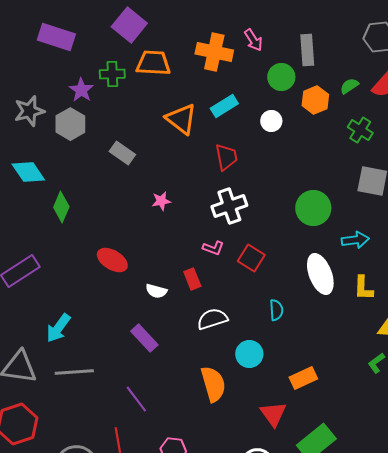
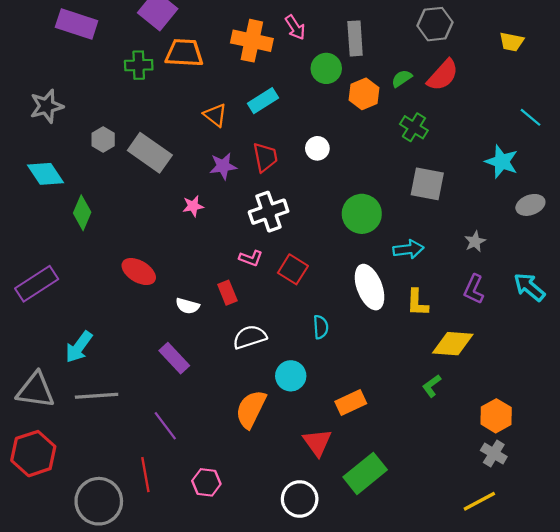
purple star: (81, 90) -> (223, 166), moved, turned 30
orange triangle: (181, 119) -> (215, 115), size x0.7
white circle: (271, 121) -> (317, 148), moved
gray hexagon: (70, 124) -> (103, 139), moved, size x0.7
gray rectangle: (122, 153) -> (150, 153), size x1.5
orange semicircle: (213, 384) -> (251, 409), turned -138

